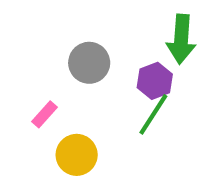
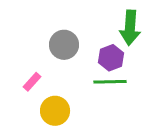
green line: (153, 114) -> (110, 82), turned 56

